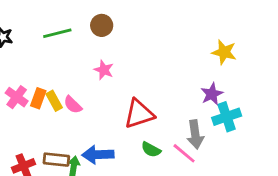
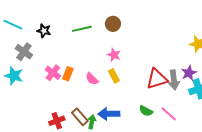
yellow rectangle: (54, 101) -> (114, 76), moved
red triangle: (139, 114) -> (157, 79), moved
gray arrow: (195, 134) -> (174, 80), moved
brown rectangle: (56, 160) -> (80, 117), turned 42

